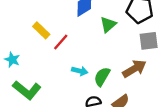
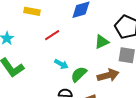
green triangle: (108, 25) -> (102, 42), moved
yellow rectangle: (41, 30) -> (32, 11), moved, turned -49

